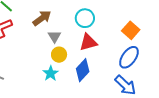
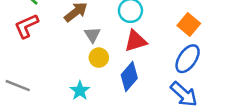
cyan star: (51, 73) -> (80, 91), moved

